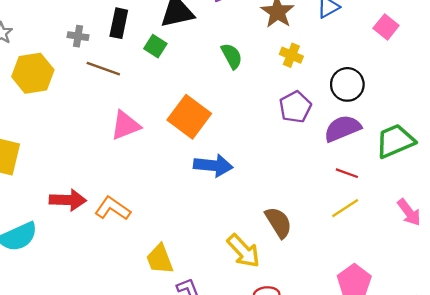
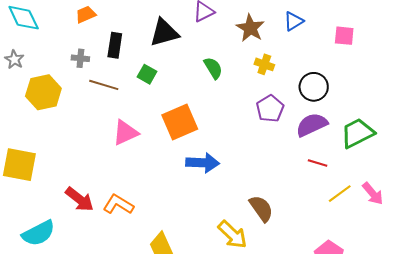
pink square: (386, 27) -> (344, 36), turned -30
green square: (155, 46) -> (147, 74), moved
orange square: (189, 117) -> (180, 122), turned 33
red arrow: (68, 200) -> (79, 199), turned 40
yellow line: (345, 208) -> (340, 194), moved

